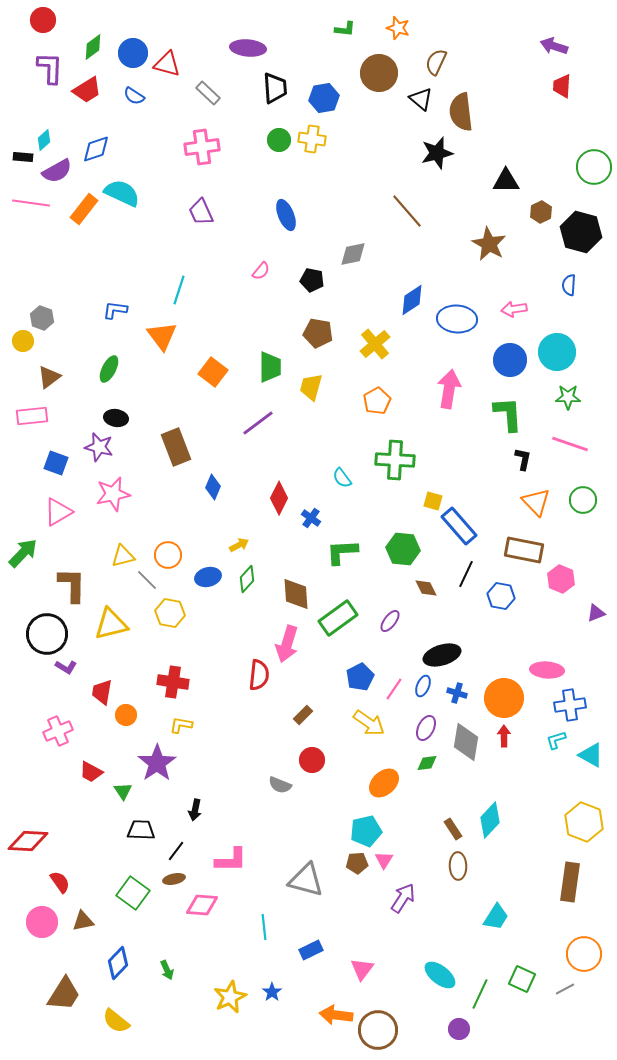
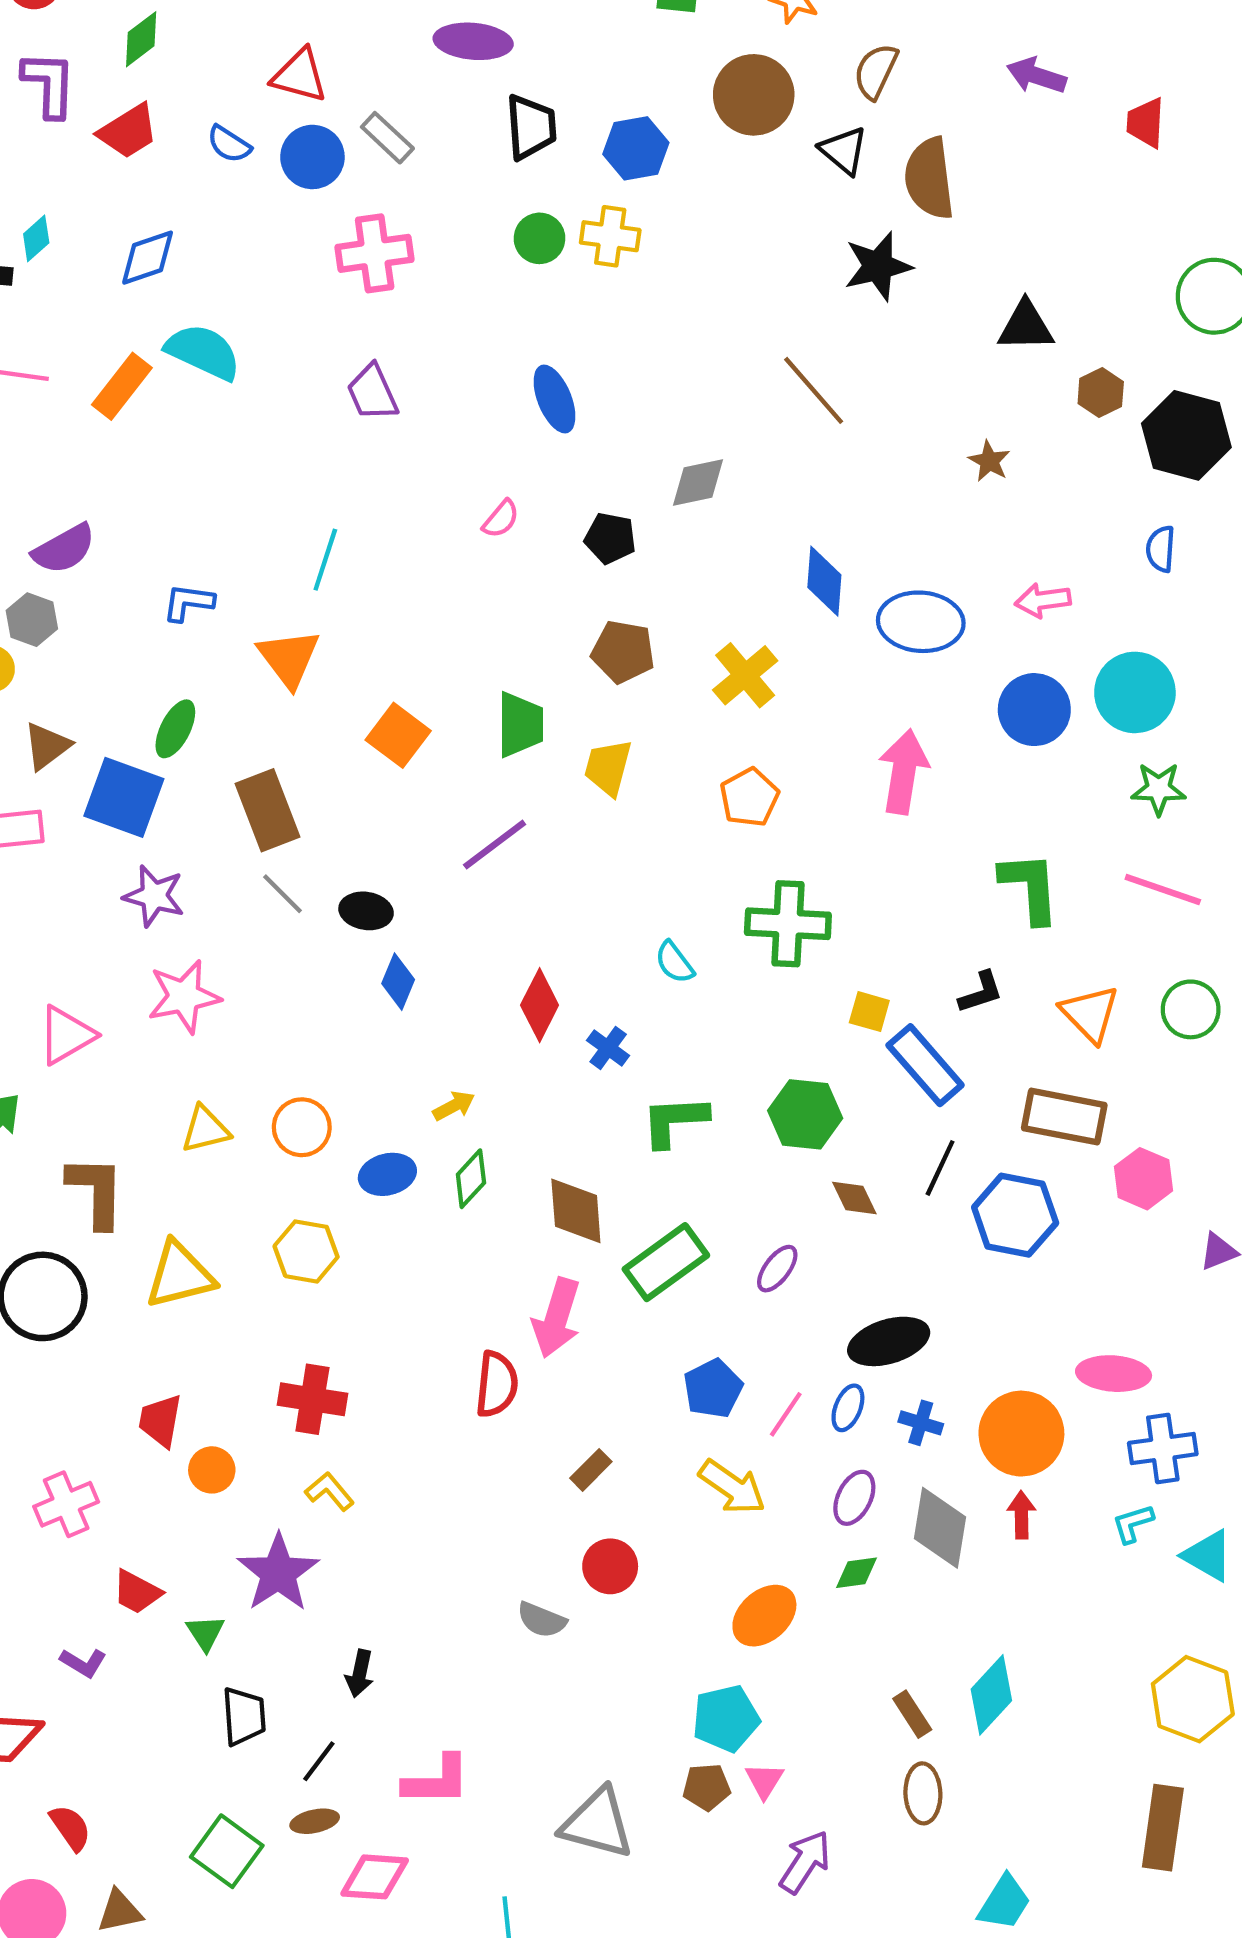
purple arrow: (554, 46) -> (1036, 76), moved
blue circle: (133, 53) -> (312, 157), moved
purple semicircle: (57, 171) -> (64, 549), moved
brown star: (489, 244) -> (989, 461), size x0.6
blue diamond: (412, 300) -> (824, 581), turned -52
green L-shape: (508, 414) -> (1030, 887), moved
black ellipse: (116, 418) -> (366, 911), moved
brown rectangle: (176, 447) -> (267, 810), moved
black L-shape: (523, 459) -> (981, 992), moved, turned 60
blue square: (56, 463) -> (124, 797), moved, size x1.5
gray line: (147, 580) -> (282, 894), moved
blue hexagon: (501, 596) -> (1015, 1215), size x1.4
purple L-shape: (66, 667) -> (83, 1663), moved
yellow L-shape: (181, 725) -> (330, 1491), turned 40
black trapezoid: (141, 830) -> (244, 1716), turned 84

